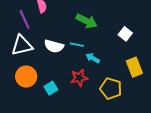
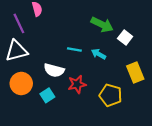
green arrow: (87, 21) -> (102, 25), moved
white semicircle: (54, 46) -> (54, 70), moved
cyan arrow: (93, 58) -> (99, 54), moved

